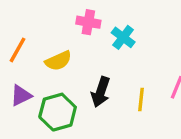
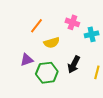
cyan cross: (123, 37) -> (92, 34), turned 32
orange line: (18, 50) -> (36, 26), moved

